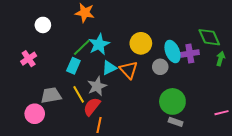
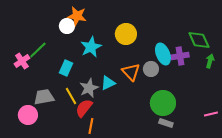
white circle: (43, 25) -> (67, 26), moved
yellow circle: (141, 43) -> (126, 34), moved
green line: (82, 47) -> (38, 50), moved
cyan triangle: (109, 68) -> (108, 83), moved
orange triangle: (129, 70) -> (131, 72), moved

